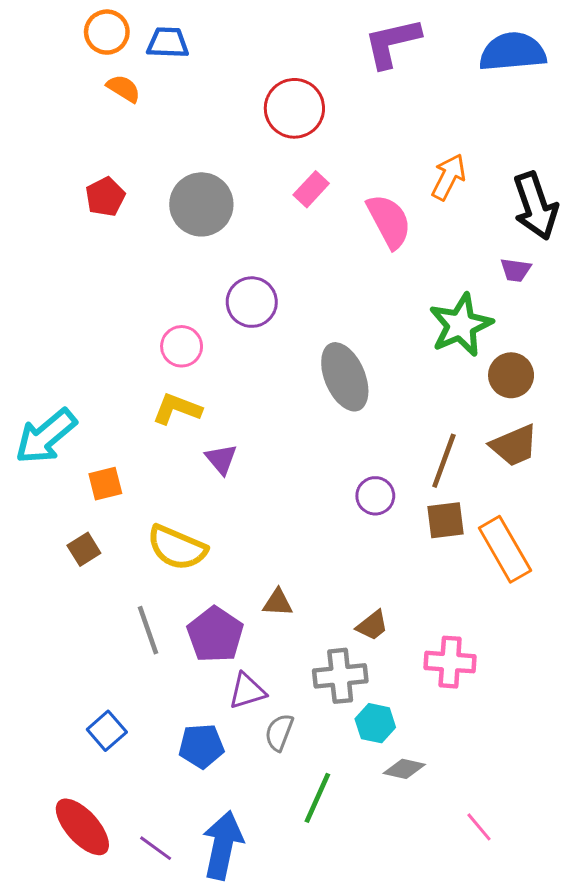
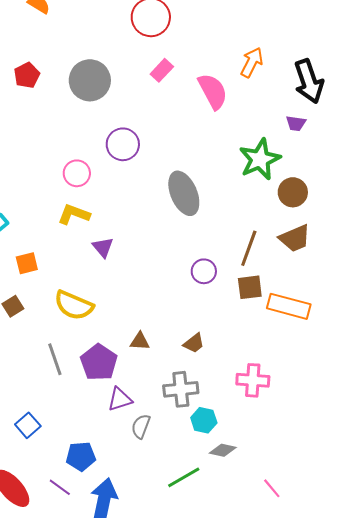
orange rectangle: (505, 549) -> (289, 306), turned -45
brown trapezoid: (372, 625) -> (194, 343), moved
blue pentagon: (201, 746) -> (81, 456), moved
green line: (317, 798) -> (184, 477), moved, turned 36
purple line: (156, 848) -> (60, 487), moved

